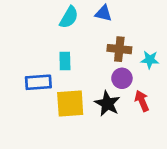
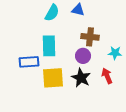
cyan star: (150, 60) -> (115, 53), moved
cyan rectangle: (65, 61) -> (49, 46), size x1.5
purple circle: (122, 78) -> (83, 56), moved

